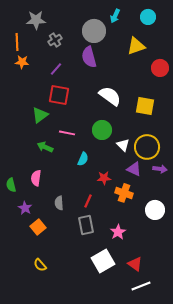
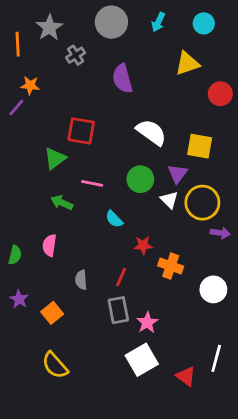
gray star: (36, 20) -> (49, 28), turned -30
gray circle: (94, 31) -> (111, 22), moved
orange line: (17, 42) -> (18, 44), moved
purple line: (56, 69) -> (16, 107), moved
cyan semicircle: (83, 159) -> (114, 219), turned 112
purple triangle: (134, 169) -> (178, 174), moved, turned 42
green semicircle: (11, 185) -> (15, 255), turned -152
purple star: (25, 208) -> (19, 299), moved
pink star: (118, 232) -> (147, 322), moved
red triangle: (135, 264) -> (186, 376), moved
yellow semicircle: (40, 265) -> (55, 365), size x1.5
white line: (141, 286) -> (216, 358), moved, turned -54

